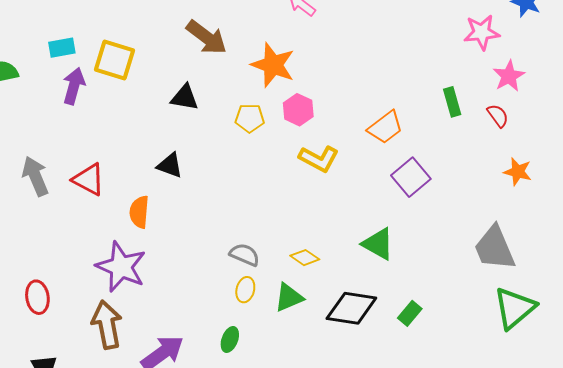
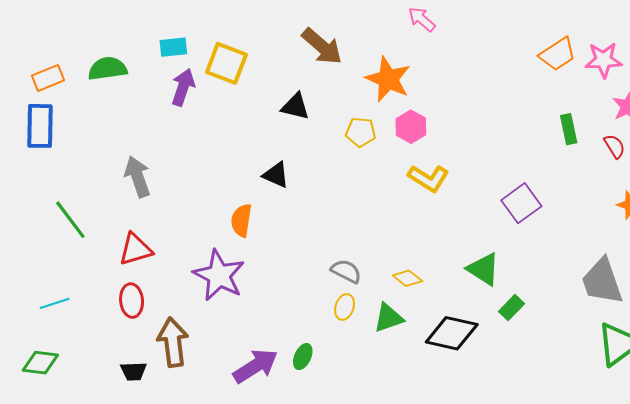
orange trapezoid: (385, 127) -> (558, 54), moved
red triangle: (89, 179) -> (135, 249), moved, turned -48
green rectangle: (410, 313) -> (512, 308), moved
brown arrow: (107, 325) -> (173, 342), moved
green ellipse: (230, 339) -> (303, 357), moved

